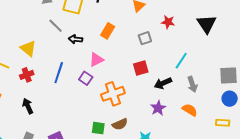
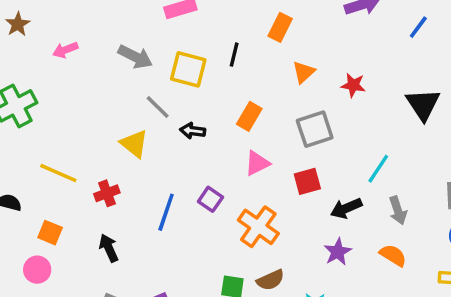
red star: (168, 22) -> (353, 85), moved
gray square: (145, 38) -> (315, 129), size x1.5
yellow triangle: (28, 48) -> (134, 144), moved
pink triangle: (96, 60) -> (257, 163), moved
blue line: (59, 73) -> (166, 212), moved
orange cross: (113, 94) -> (258, 227), turned -35

